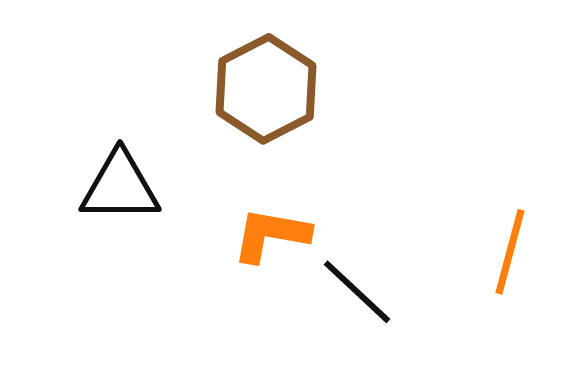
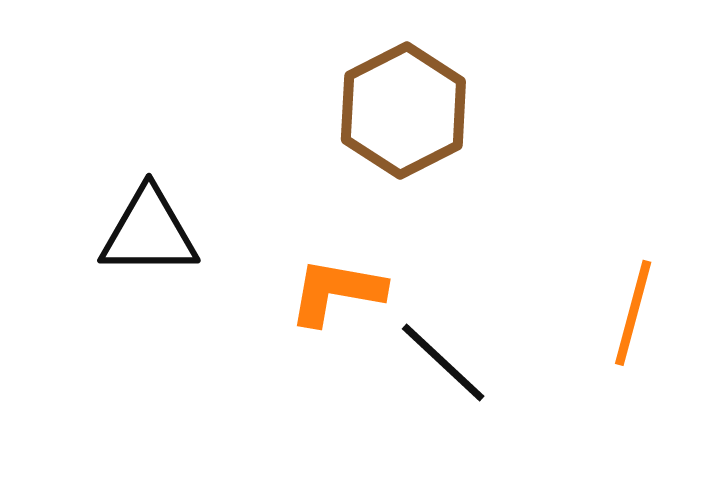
brown hexagon: (266, 89) -> (403, 110), moved

